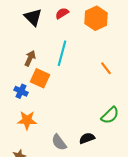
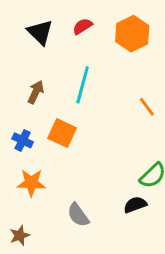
orange square: (40, 78) -> (62, 133), moved
black semicircle: (87, 138) -> (135, 205), moved

